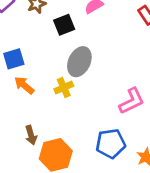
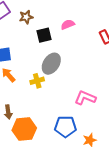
pink L-shape: (132, 101) -> (85, 98), turned -140

